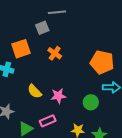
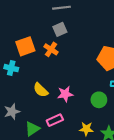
gray square: (42, 28) -> (60, 29), moved
orange cross: (55, 53) -> (51, 49), moved

